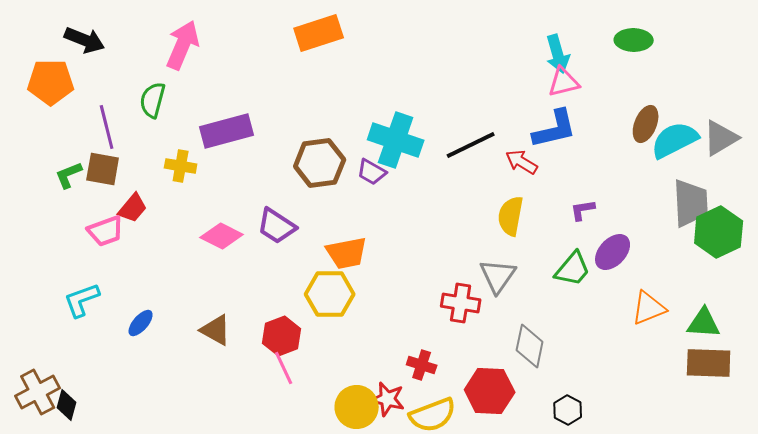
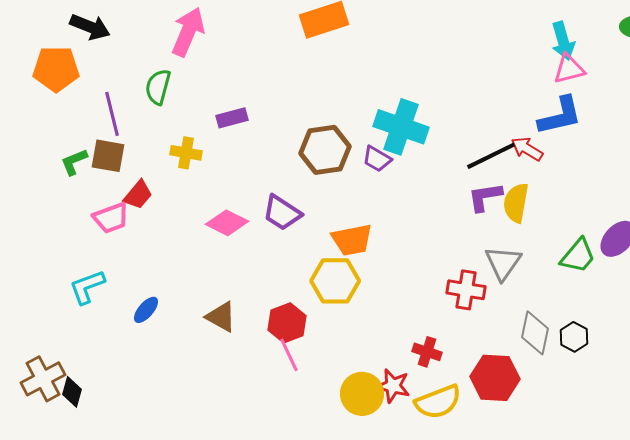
purple rectangle: (227, 131) -> (232, 118), size x0.6
black line: (471, 145) -> (491, 156), moved
purple L-shape: (583, 210) -> (485, 197), moved, size x1.4
black hexagon: (568, 410) -> (574, 337), moved

